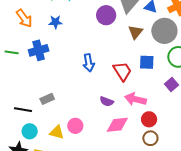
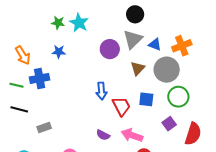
orange arrow: (24, 18) -> (23, 55), moved
green line: (12, 52) -> (16, 85), moved
blue arrow: (89, 63) -> (101, 91), moved
black line: (23, 110) -> (19, 109), moved

